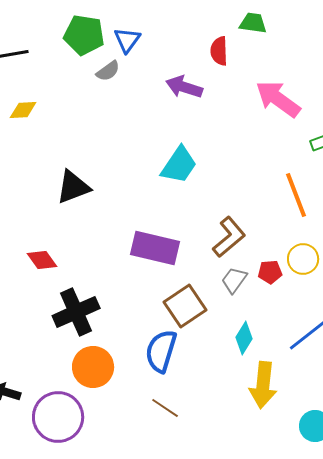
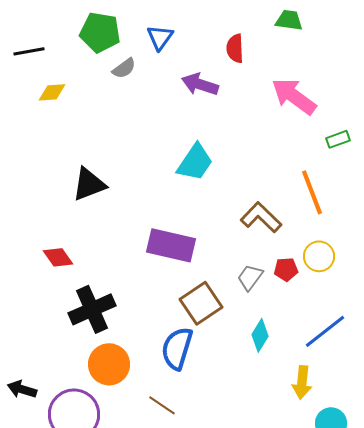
green trapezoid: (253, 23) -> (289, 20), moved
blue triangle: (127, 40) -> (160, 37), moved
yellow diamond: (23, 110) -> (52, 92), moved
brown L-shape: (229, 237) -> (261, 217), moved, turned -96
yellow arrow: (263, 385) -> (302, 382), moved, size x0.7
brown line: (165, 408) -> (162, 405), moved

